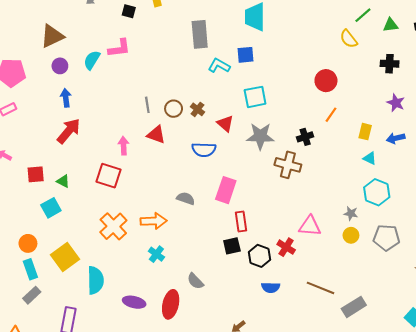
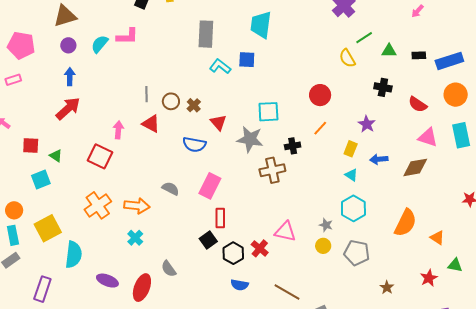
cyan square: (255, 97) -> (268, 112), moved
purple star: (396, 103) -> (367, 124), moved
brown cross: (288, 165) -> (272, 170), turned -35
black square: (232, 246) -> (208, 240), turned -30

